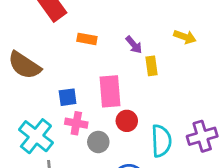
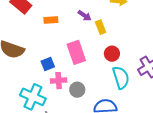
red circle: (127, 121) -> (112, 54), moved

